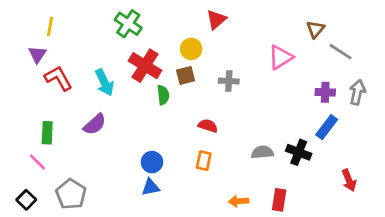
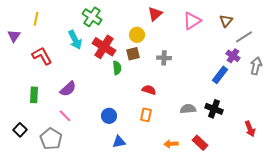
gray line: (341, 52) -> (244, 37), turned -66
purple triangle: (37, 54) -> (14, 36), moved
pink triangle: (281, 57) -> (192, 21), moved
cyan arrow: (104, 82) -> (75, 40), moved
purple cross: (325, 92) -> (233, 56), moved, turned 32
blue rectangle: (327, 127) -> (220, 75), moved
pink line: (37, 162) -> (65, 116), moved
blue triangle: (151, 187) -> (119, 142), moved
black square: (26, 200) -> (20, 130), moved
red rectangle: (279, 200) -> (200, 143), turned -56

